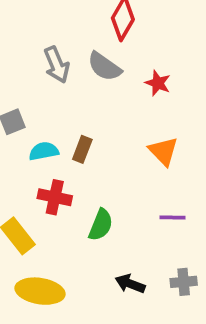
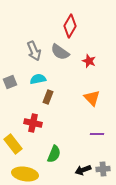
cyan semicircle: (44, 151) -> (38, 79), moved
green semicircle: (101, 225) -> (54, 154), moved
black arrow: (130, 284) -> (83, 170), moved, turned -42

